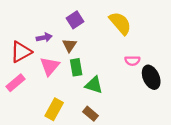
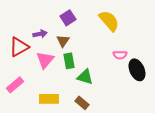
pink rectangle: (15, 83) -> (15, 85), moved
yellow rectangle: (54, 109) -> (49, 99), turned 60

